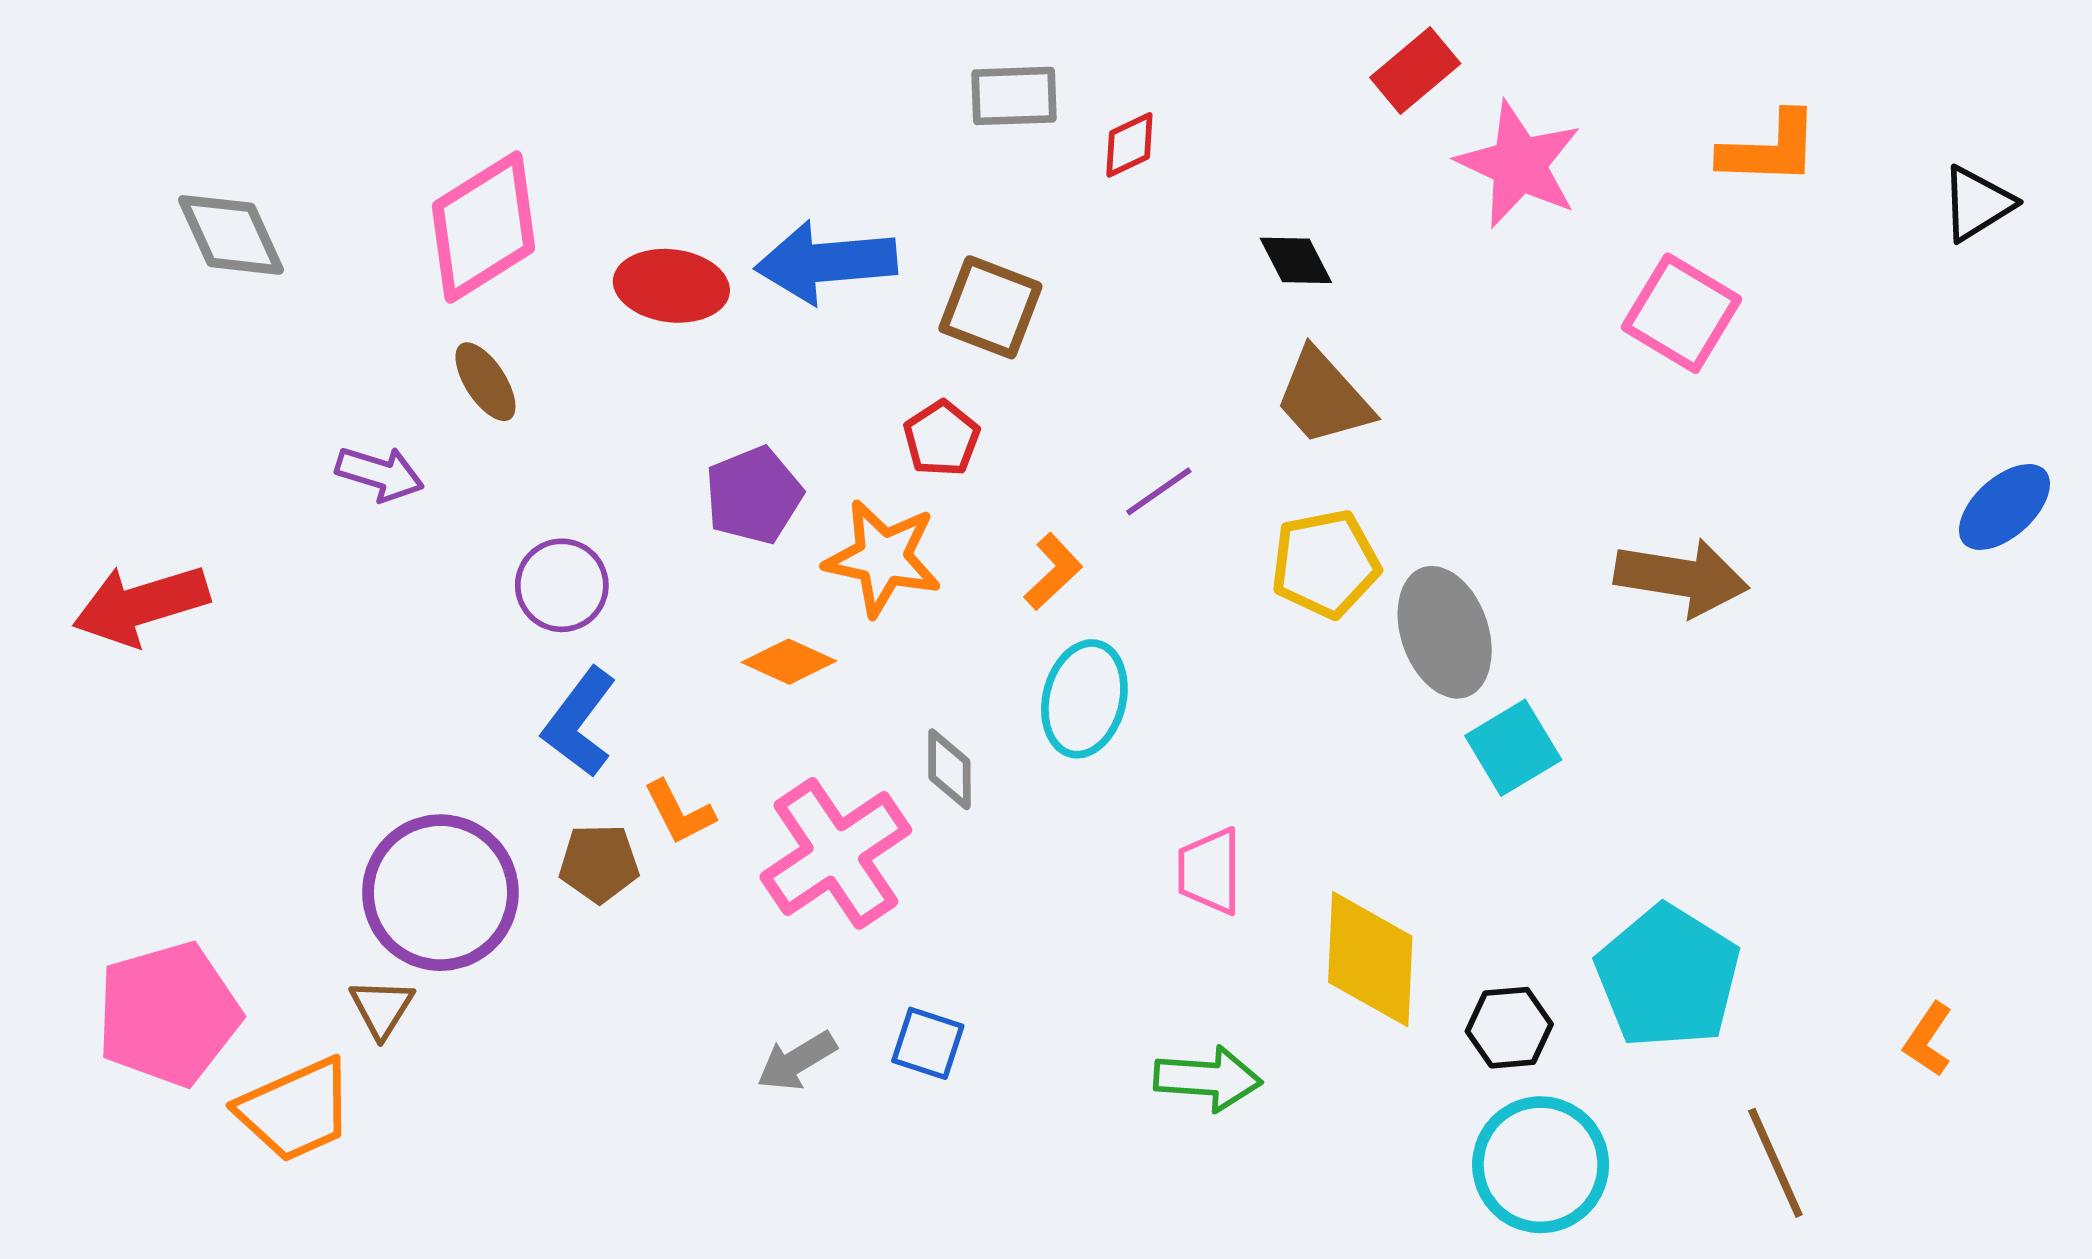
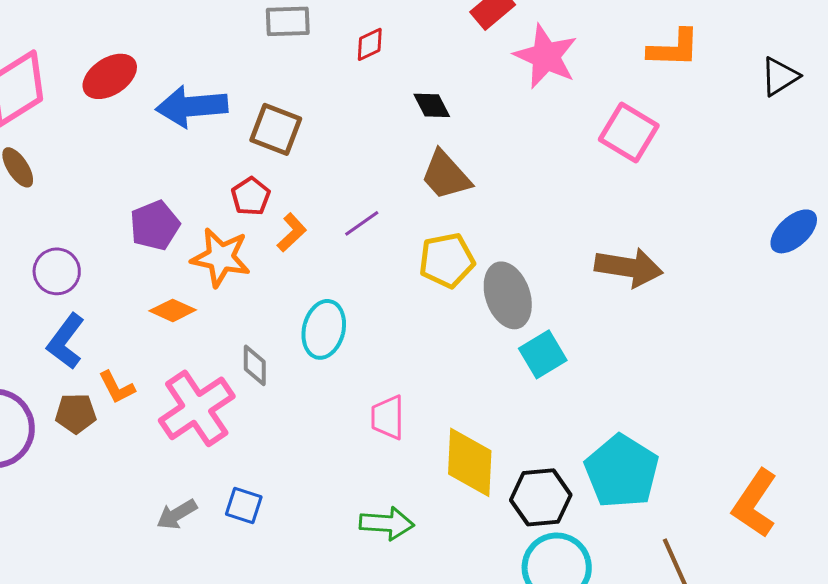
red diamond: (1129, 145) -> (370, 44), moved
red ellipse: (671, 286) -> (110, 76), moved, turned -40
orange L-shape: (1053, 572) -> (292, 232), moved
black hexagon: (1509, 1028) -> (541, 497), size x1.4
orange L-shape: (1928, 1039) -> (755, 503), size x1.8

